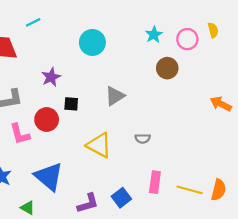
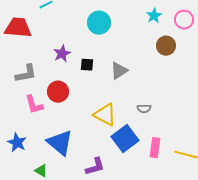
black square: (71, 104) -> (87, 65), moved
blue square: (121, 198) -> (125, 139), moved, size x1.5

